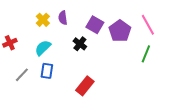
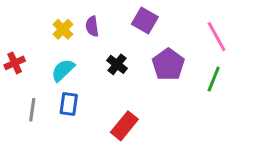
purple square: (95, 25) -> (145, 20), moved
purple pentagon: (120, 31) -> (168, 64), moved
gray line: (22, 75) -> (32, 110), turned -35

